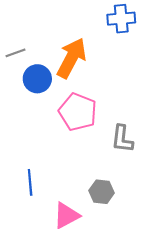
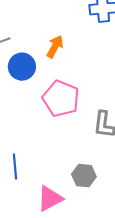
orange arrow: (72, 58) -> (55, 47), size x0.6

